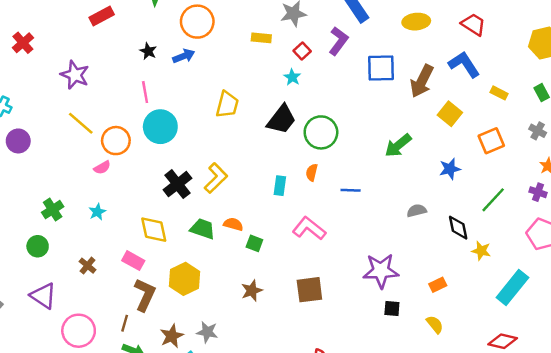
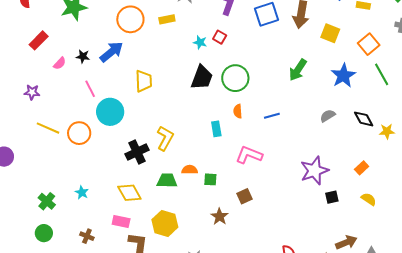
orange circle: (197, 22) -> (130, 19), moved
red square: (302, 51) -> (220, 37), moved
blue arrow: (184, 56) -> (111, 52), size x1.4
purple star: (75, 75) -> (32, 92), size x0.7
yellow trapezoid: (227, 105) -> (144, 81), moved
pink semicircle: (102, 167) -> (60, 63), moved
blue star: (450, 169) -> (343, 76), size x1.4
black cross: (177, 184) -> (137, 152), turned 30
green line: (493, 200) -> (382, 74), moved, turned -55
brown square: (309, 290) -> (245, 196), moved, size x0.7

